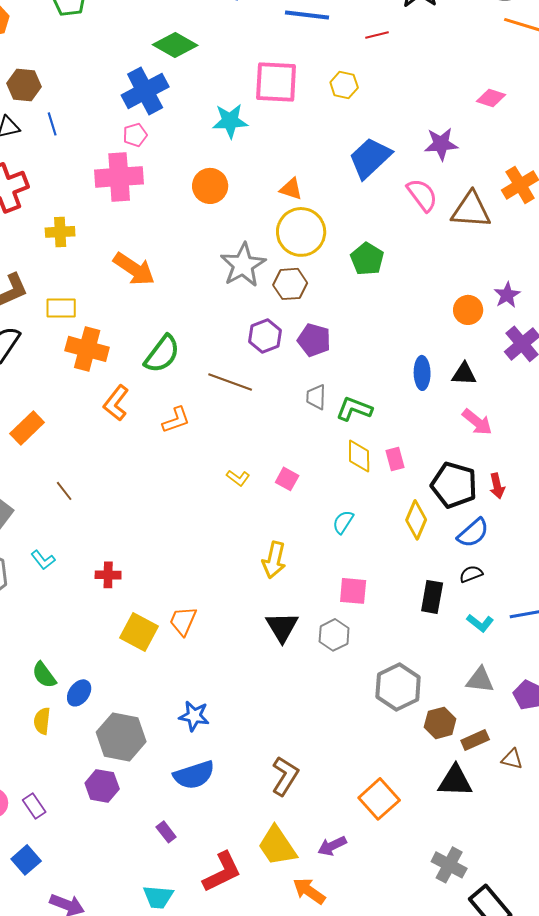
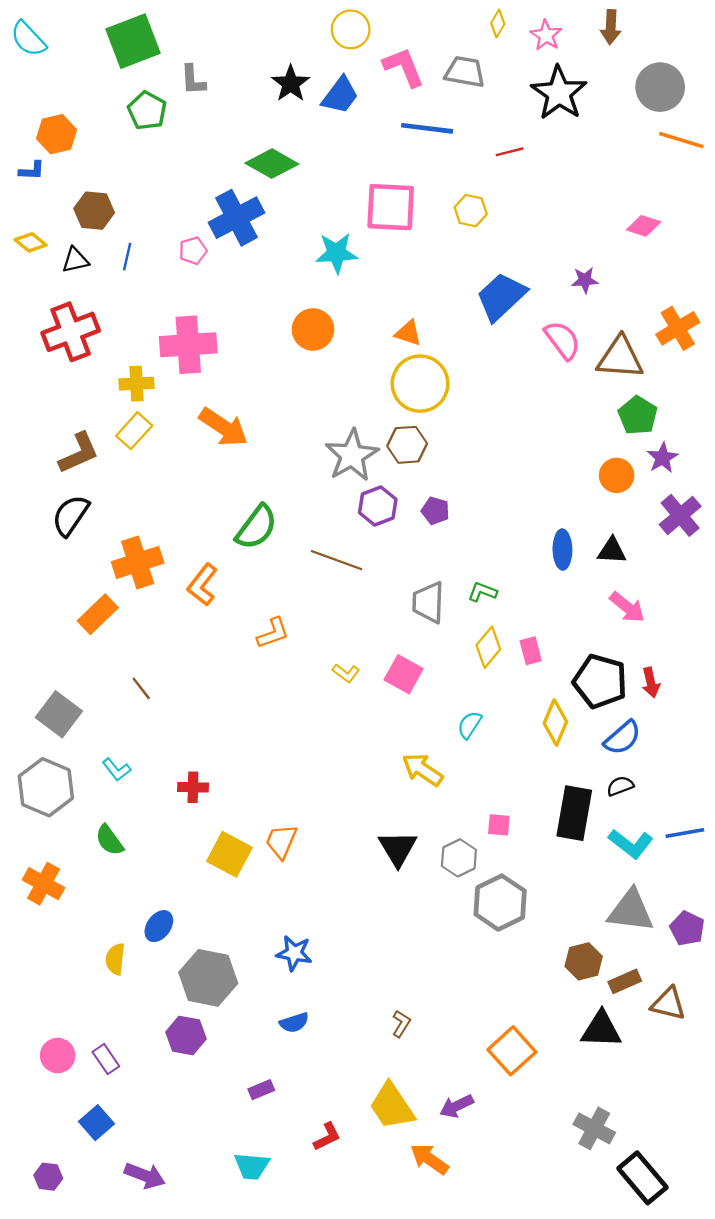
blue line: (52, 124) -> (127, 257), turned 30
pink pentagon: (135, 135) -> (193, 251), moved
purple star: (441, 144) -> (585, 280), size x0.7
pink cross: (119, 177) -> (188, 345), moved
green pentagon: (367, 259) -> (638, 415), moved
gray star: (243, 265) -> (352, 455), moved
yellow rectangle: (61, 308) -> (134, 431), moved, turned -48
purple pentagon: (314, 340) -> (435, 511), size x0.7
orange cross: (87, 349) -> (138, 562), moved, turned -33
gray trapezoid: (316, 397) -> (428, 602), moved, size x1.4
green L-shape: (354, 409) -> (482, 592), size x0.7
orange L-shape: (176, 420) -> (273, 633), moved
yellow diamond: (359, 456) -> (488, 647), turned 40
pink square: (287, 479) -> (404, 674), size x1.4
yellow arrow: (274, 560) -> (422, 770), moved, turned 111
pink square: (353, 591) -> (499, 825), moved, size x0.7
black rectangle: (432, 597) -> (574, 813), size x1.4
cyan L-shape: (480, 623) -> (631, 844), size x1.4
green semicircle: (44, 675) -> (109, 840), moved
gray triangle: (480, 680) -> (631, 911), size x1.4
gray hexagon: (398, 687) -> (500, 903), moved
brown triangle: (512, 759) -> (668, 1004), size x1.4
blue semicircle: (194, 775) -> (294, 1023), size x0.6
brown L-shape: (285, 776) -> (401, 1024), size x0.6
purple rectangle: (166, 832) -> (261, 1090), turned -75
red L-shape: (222, 872) -> (327, 1137), size x0.6

